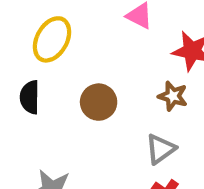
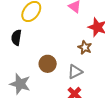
brown circle: (99, 102) -> (48, 64), moved

